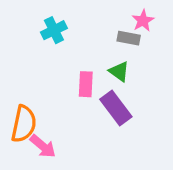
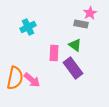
cyan cross: (54, 30) -> (28, 27), moved
pink arrow: (43, 146) -> (32, 80), moved

